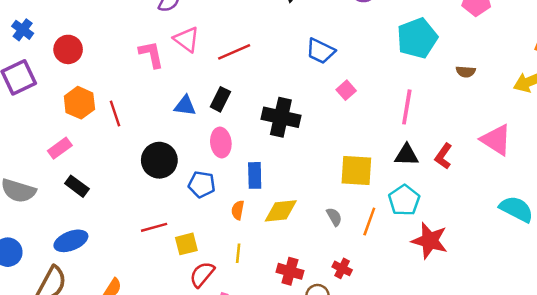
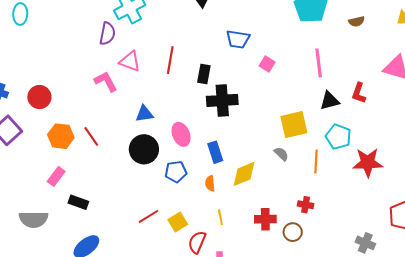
red line: (234, 52) -> (170, 60), turned -40
black rectangle: (220, 99) -> (204, 74), moved
black circle: (159, 160) -> (144, 149), moved
gray semicircle: (334, 217) -> (281, 154), moved

